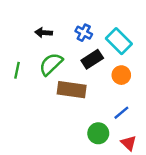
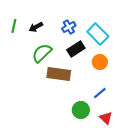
black arrow: (44, 33) -> (36, 27), turned -32
blue cross: (84, 33) -> (69, 27), turned 32
green line: (17, 70) -> (14, 26), moved

